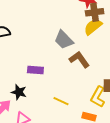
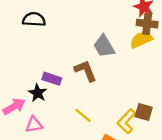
brown L-shape: (79, 59) -> (85, 71), moved
purple rectangle: (35, 70) -> (52, 79), moved

